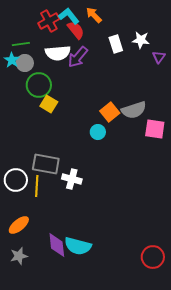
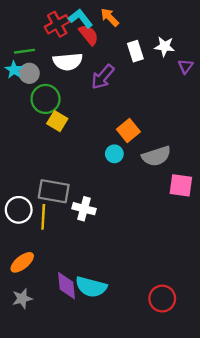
purple arrow: (78, 57) -> (103, 77), moved
gray semicircle: (134, 110) -> (156, 156), moved
pink square: (155, 129) -> (181, 185), moved
red circle: (153, 257) -> (162, 299), moved

